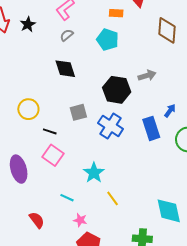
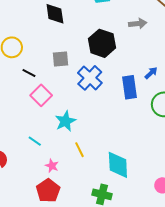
gray arrow: (147, 76) -> (138, 23), moved
pink square: (53, 155) -> (41, 95), moved
cyan diamond: (169, 211) -> (118, 165), moved
pink star: (80, 220) -> (52, 166), moved

